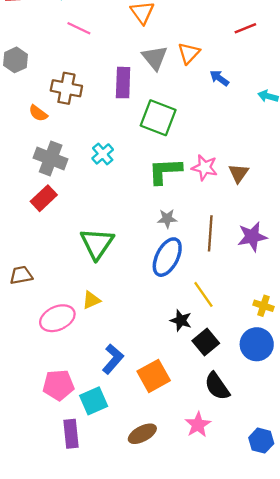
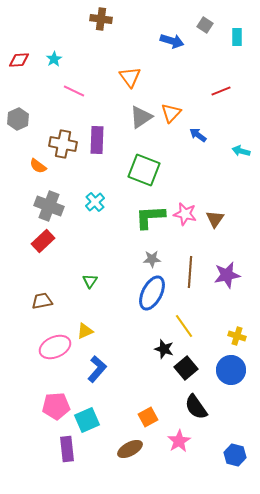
gray triangle: (155, 58) -> (141, 117), turned 35
purple rectangle: (123, 83) -> (97, 140), moved
green triangle: (97, 243) -> (90, 281), size x0.5
brown trapezoid: (21, 275) -> (42, 301), moved
blue L-shape: (113, 359) -> (97, 369), moved
orange square: (154, 376) -> (148, 417), moved, size x0.7

